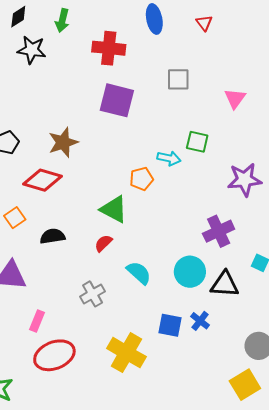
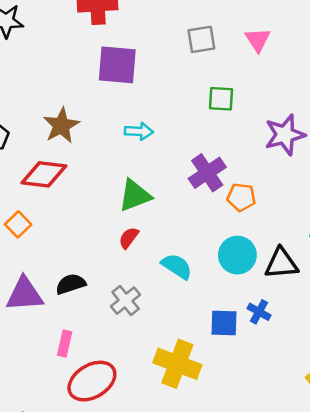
gray square: (178, 79) -> (201, 39), moved
cyan arrow: (169, 158) -> (139, 131), moved
orange pentagon: (141, 179) -> (241, 197), moved, turned 30
green triangle: (114, 209) -> (135, 195), turned -40
purple cross: (219, 231) -> (207, 173), moved
black semicircle: (52, 236) -> (71, 284), moved

